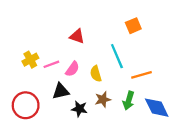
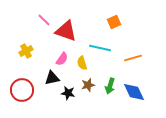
red triangle: (77, 36) -> (66, 31), size x1.6
cyan line: (117, 56) -> (100, 48), turned -55
pink line: (51, 64) -> (44, 20), moved, turned 64
orange line: (141, 75) -> (133, 58), moved

